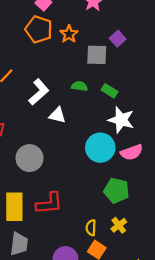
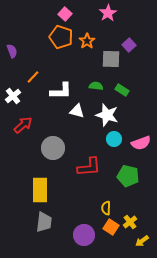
white L-shape: (39, 92) -> (61, 91), turned 40
white star: (121, 120) -> (107, 115), moved
cyan circle: (100, 148) -> (114, 139), size x0.6
red L-shape: (49, 203) -> (89, 167), moved
yellow cross: (119, 225) -> (130, 222), moved

